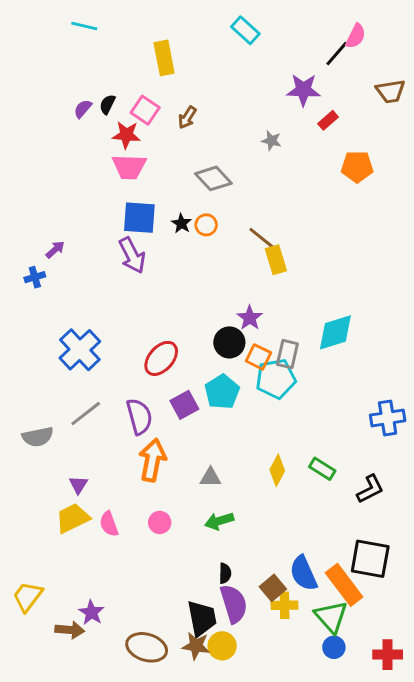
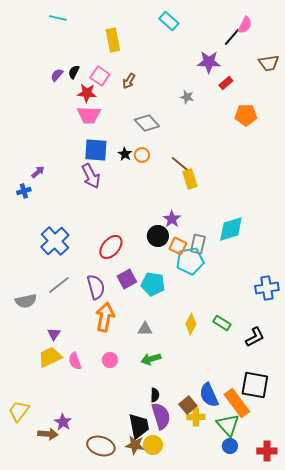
cyan pentagon: (222, 392) -> (153, 284), moved, turned -30

